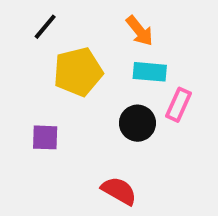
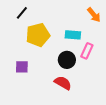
orange arrow: (140, 31) -> (94, 15), moved
red semicircle: (119, 191) -> (63, 83), moved

